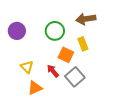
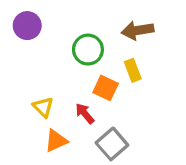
purple circle: (17, 31) -> (27, 26), moved
gray square: (75, 77) -> (112, 144), moved

